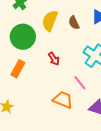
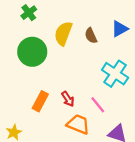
red arrow: (54, 59) -> (68, 99), moved
orange rectangle: (18, 69) -> (40, 101), moved

